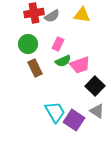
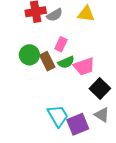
green circle: (28, 44) -> (29, 55), moved
brown rectangle: (35, 68) -> (47, 61), moved
purple square: (74, 120) -> (78, 124), turned 35

